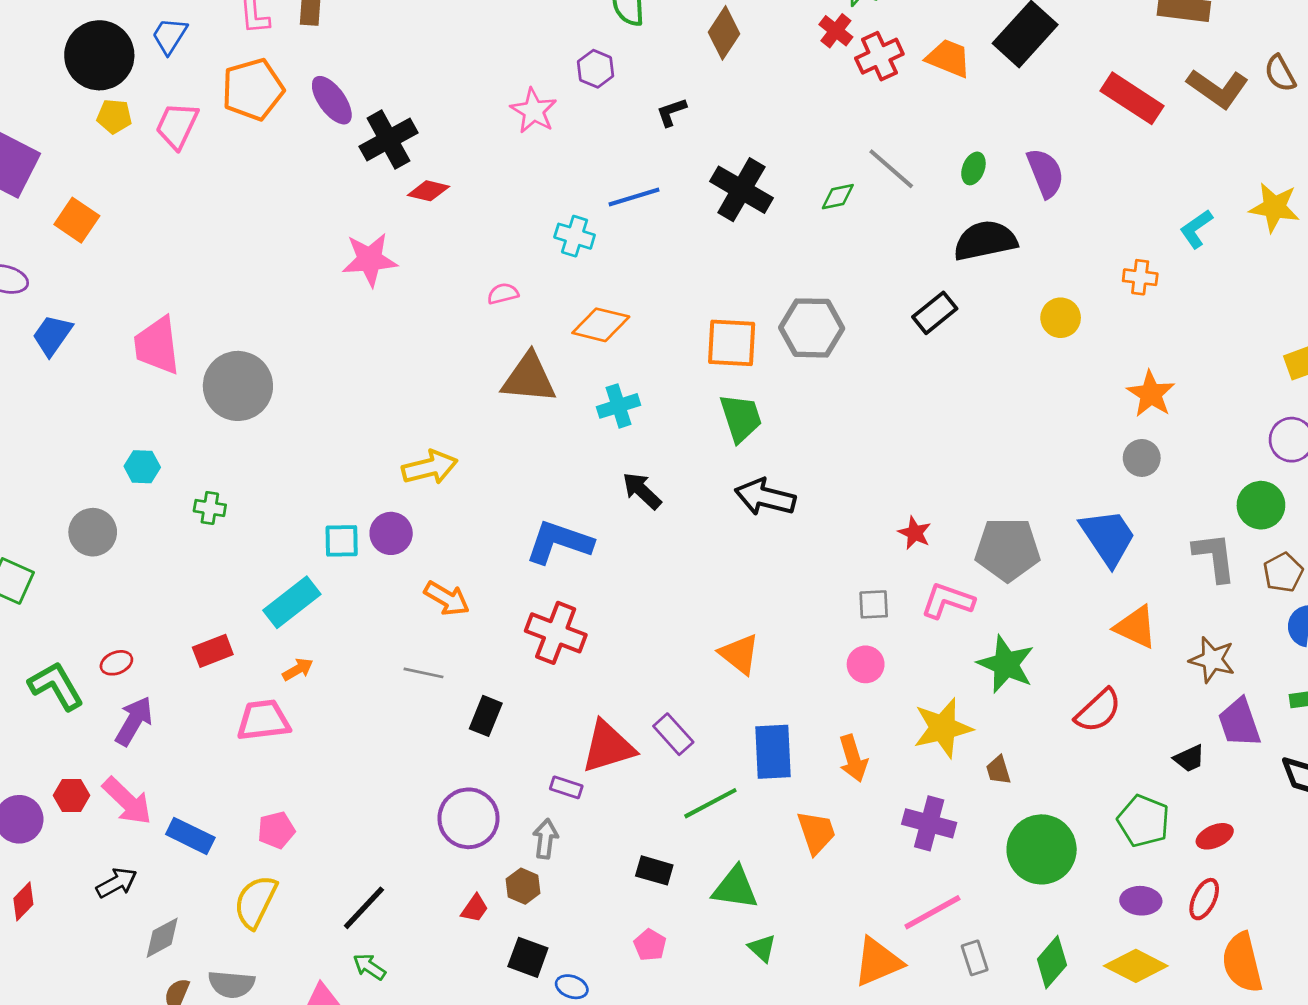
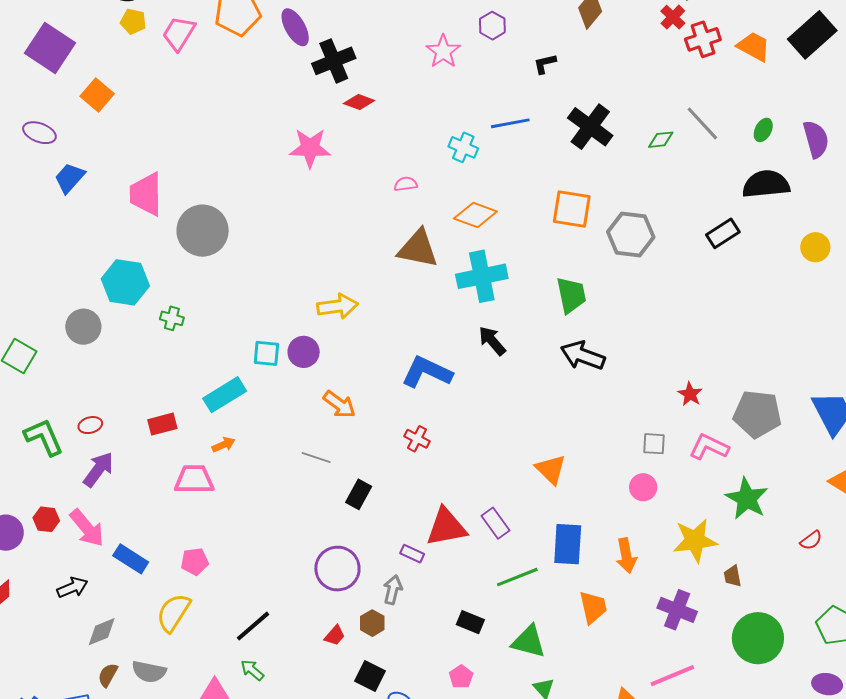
orange square: (732, 343) -> (572, 209), moved
cyan cross: (619, 406) -> (482, 276), size x1.6
cyan hexagon: (142, 467) -> (125, 282), size x1.8
red cross: (556, 633) -> (417, 439), size x0.6
red semicircle: (1098, 711) -> (811, 540), size x0.6

